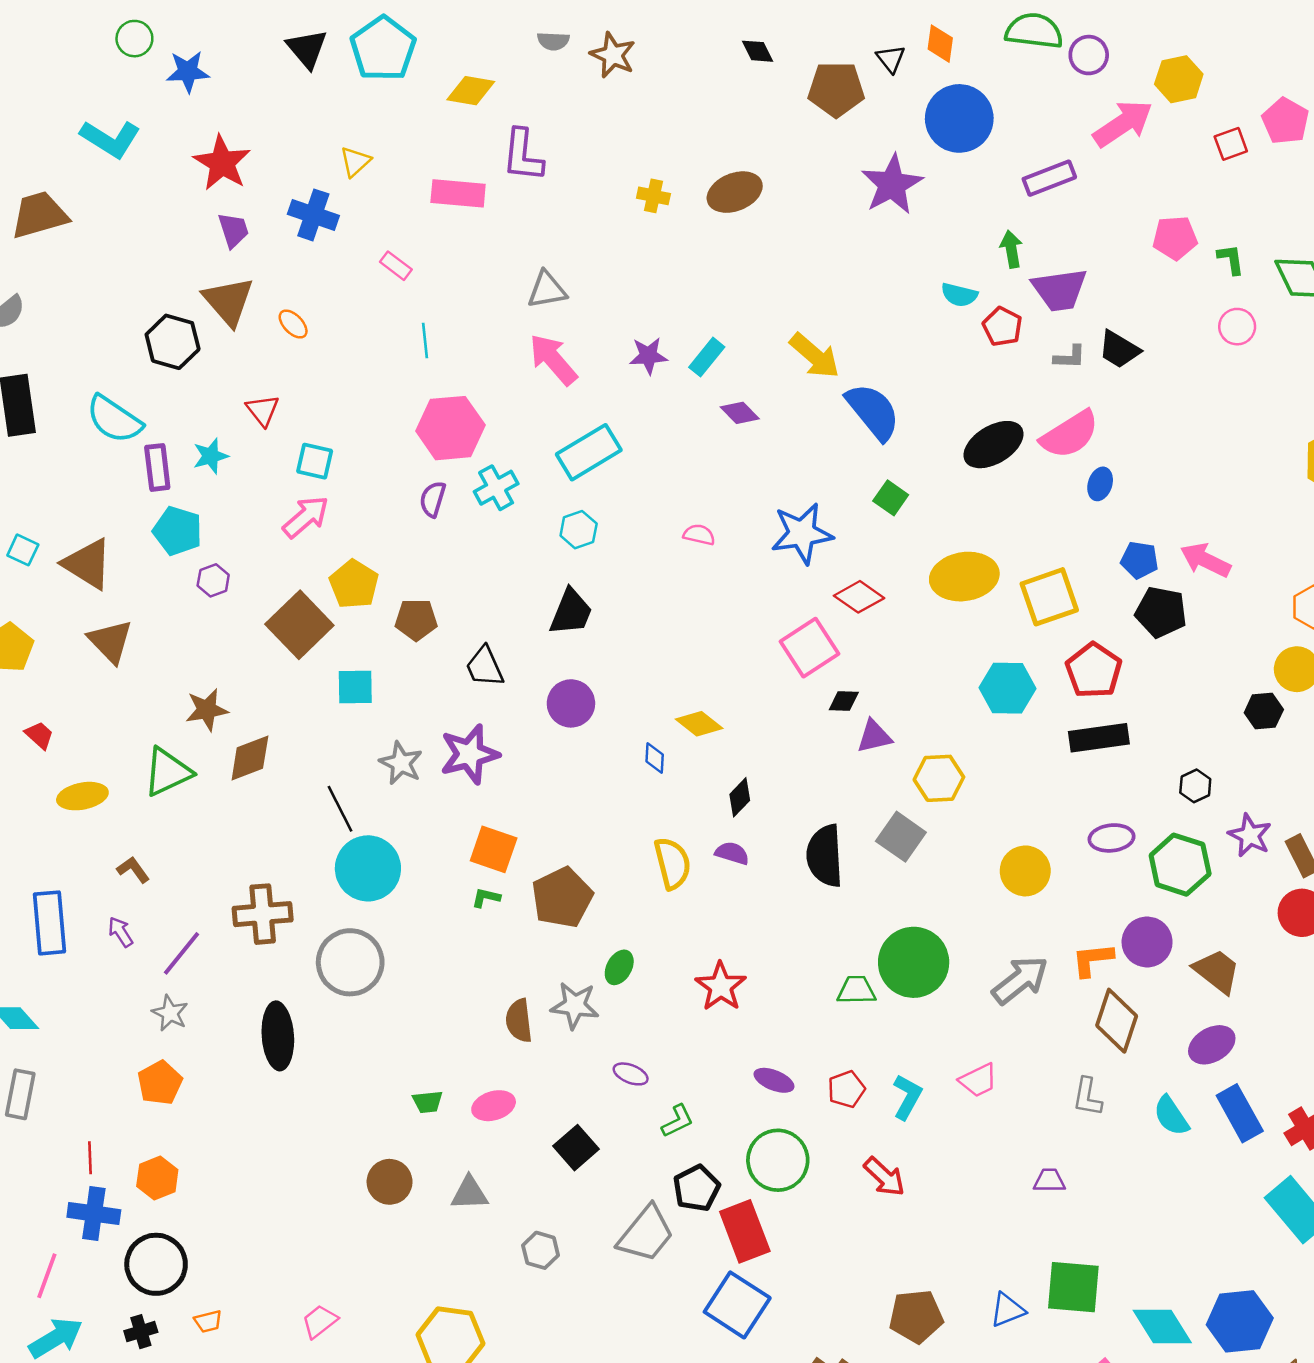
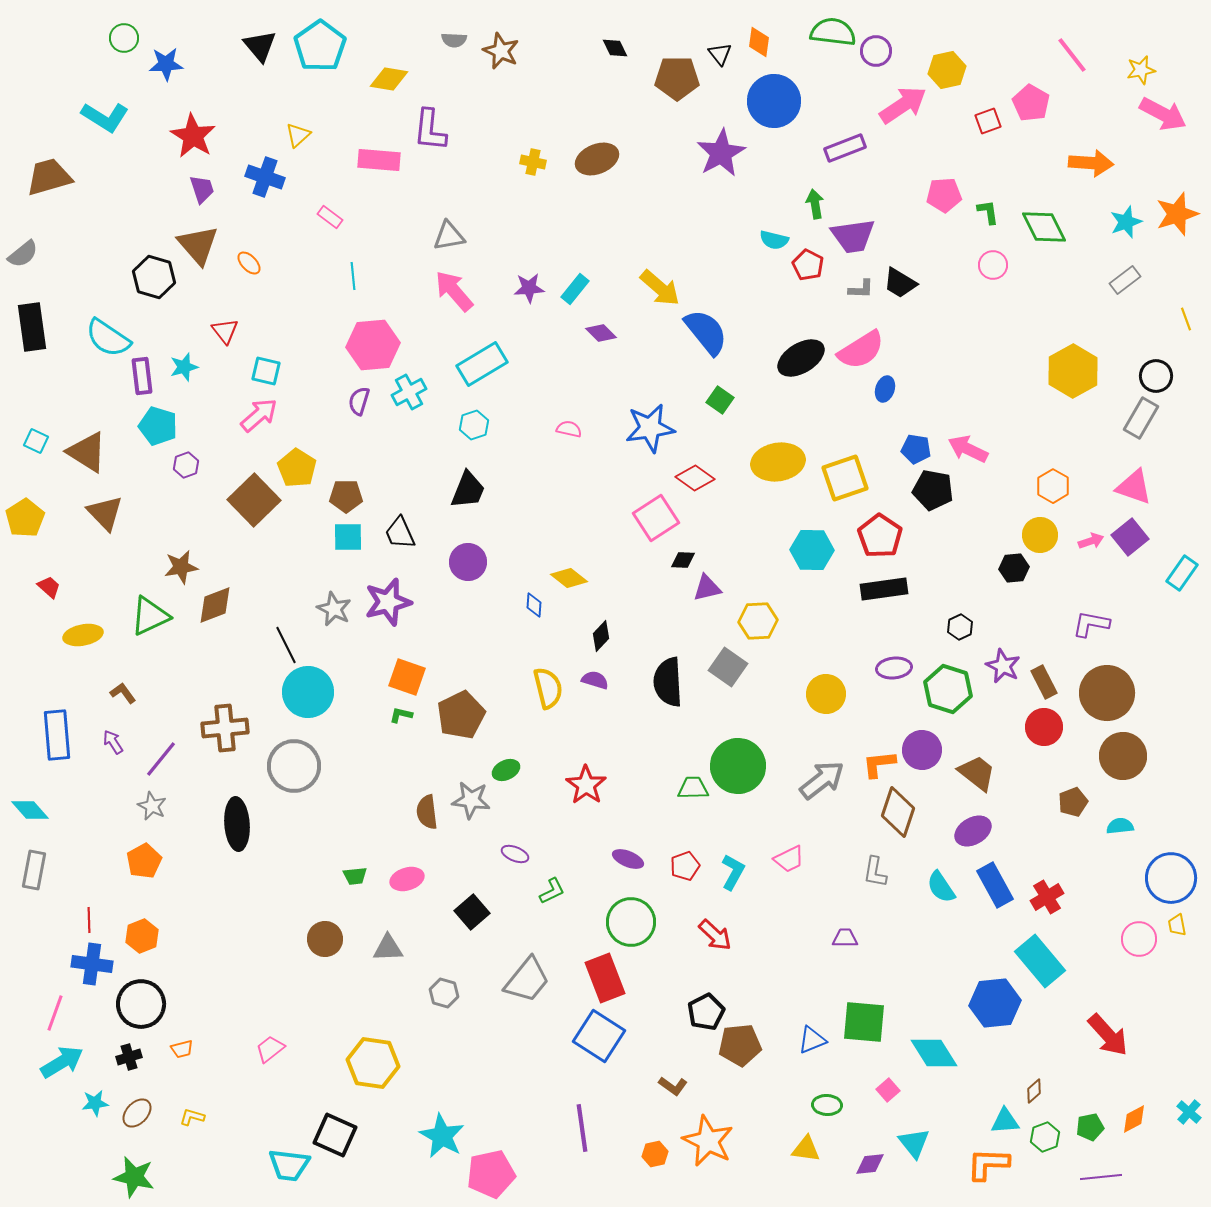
cyan square: (355, 687) -> (348, 537), moved
green ellipse: (619, 967) -> (506, 770), turned 36
black pentagon: (697, 1188) -> (706, 1012), moved
blue hexagon: (1240, 1321) -> (995, 1003), moved

